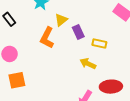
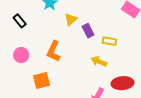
orange L-shape: (47, 38) -> (54, 51), moved
orange square: (17, 80) -> (41, 81), moved

